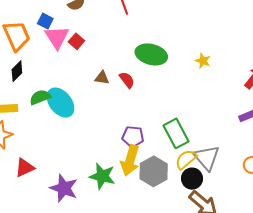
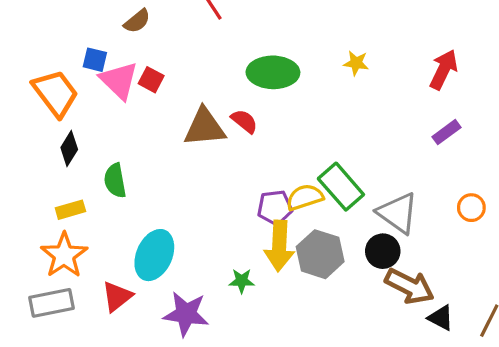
brown triangle: (102, 78) -> (205, 127), size x1.8
green semicircle: (40, 97) -> (115, 181), turned -65
cyan ellipse: (60, 103) -> (154, 255), moved, turned 76
yellow semicircle: (186, 159) -> (305, 197), moved, turned 35
green star: (102, 176) -> (242, 281), size x0.6

